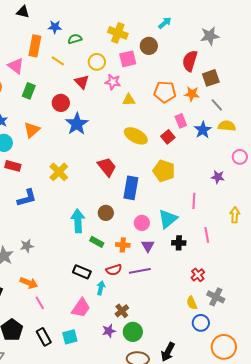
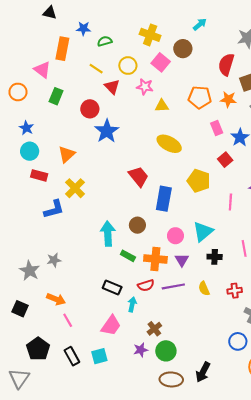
pink square: (128, 59) -> (161, 62), turned -36
yellow line: (58, 61) -> (96, 69), moved
orange triangle: (32, 130) -> (67, 154), moved
red square: (168, 137) -> (225, 160), moved
yellow cross: (59, 172) -> (75, 188), moved
pink line: (194, 201) -> (230, 202), moved
orange cross: (123, 245) -> (155, 259), size x1.5
red cross: (198, 275) -> (235, 291), turned 32
yellow semicircle: (192, 303) -> (204, 289), moved

